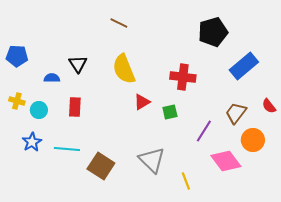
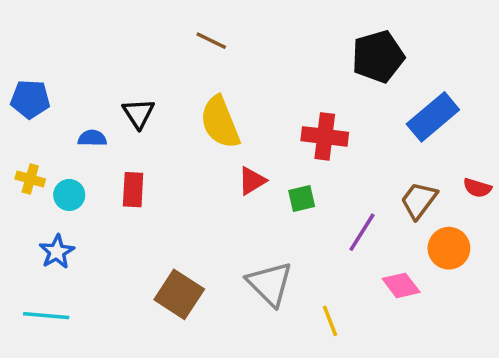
red semicircle: (269, 106) -> (477, 188), turned -35
cyan line: (67, 149) -> (46, 316), moved
pink diamond: (226, 161) -> (401, 285), size x0.7

